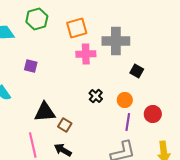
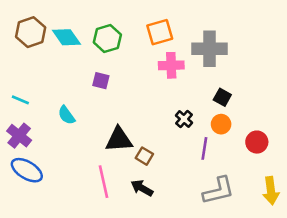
green hexagon: (37, 19) -> (107, 39), moved
black square: (137, 71) -> (222, 97), moved
purple line: (128, 122) -> (204, 148), moved

